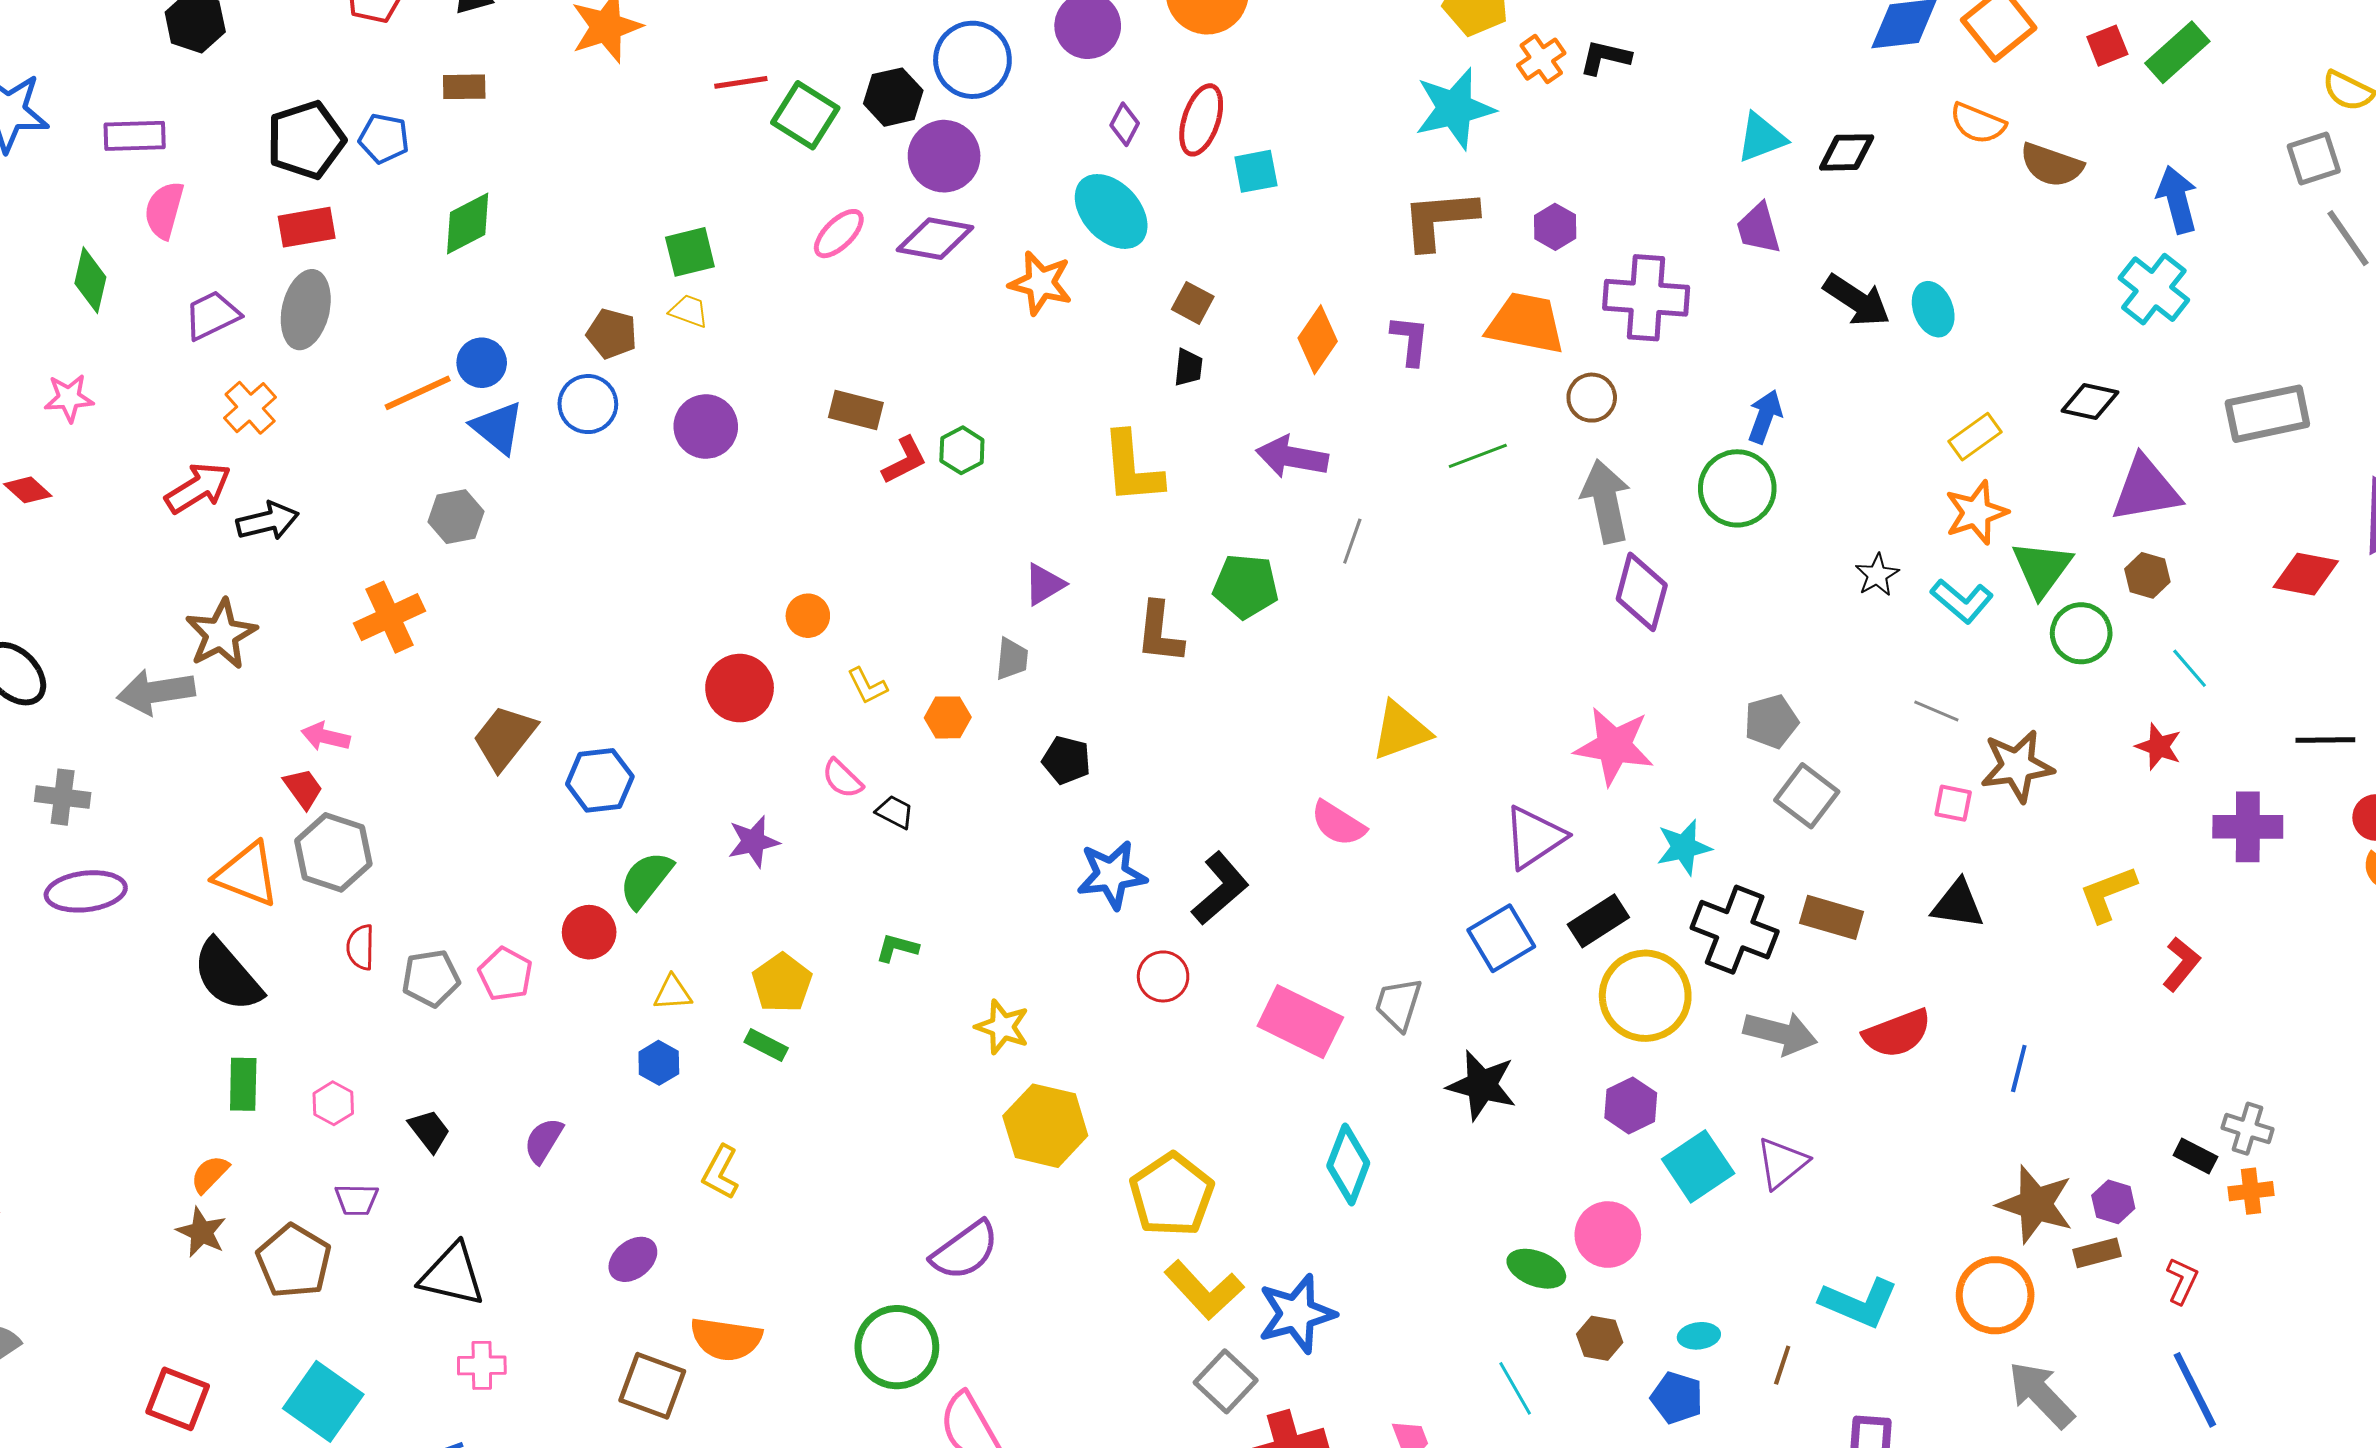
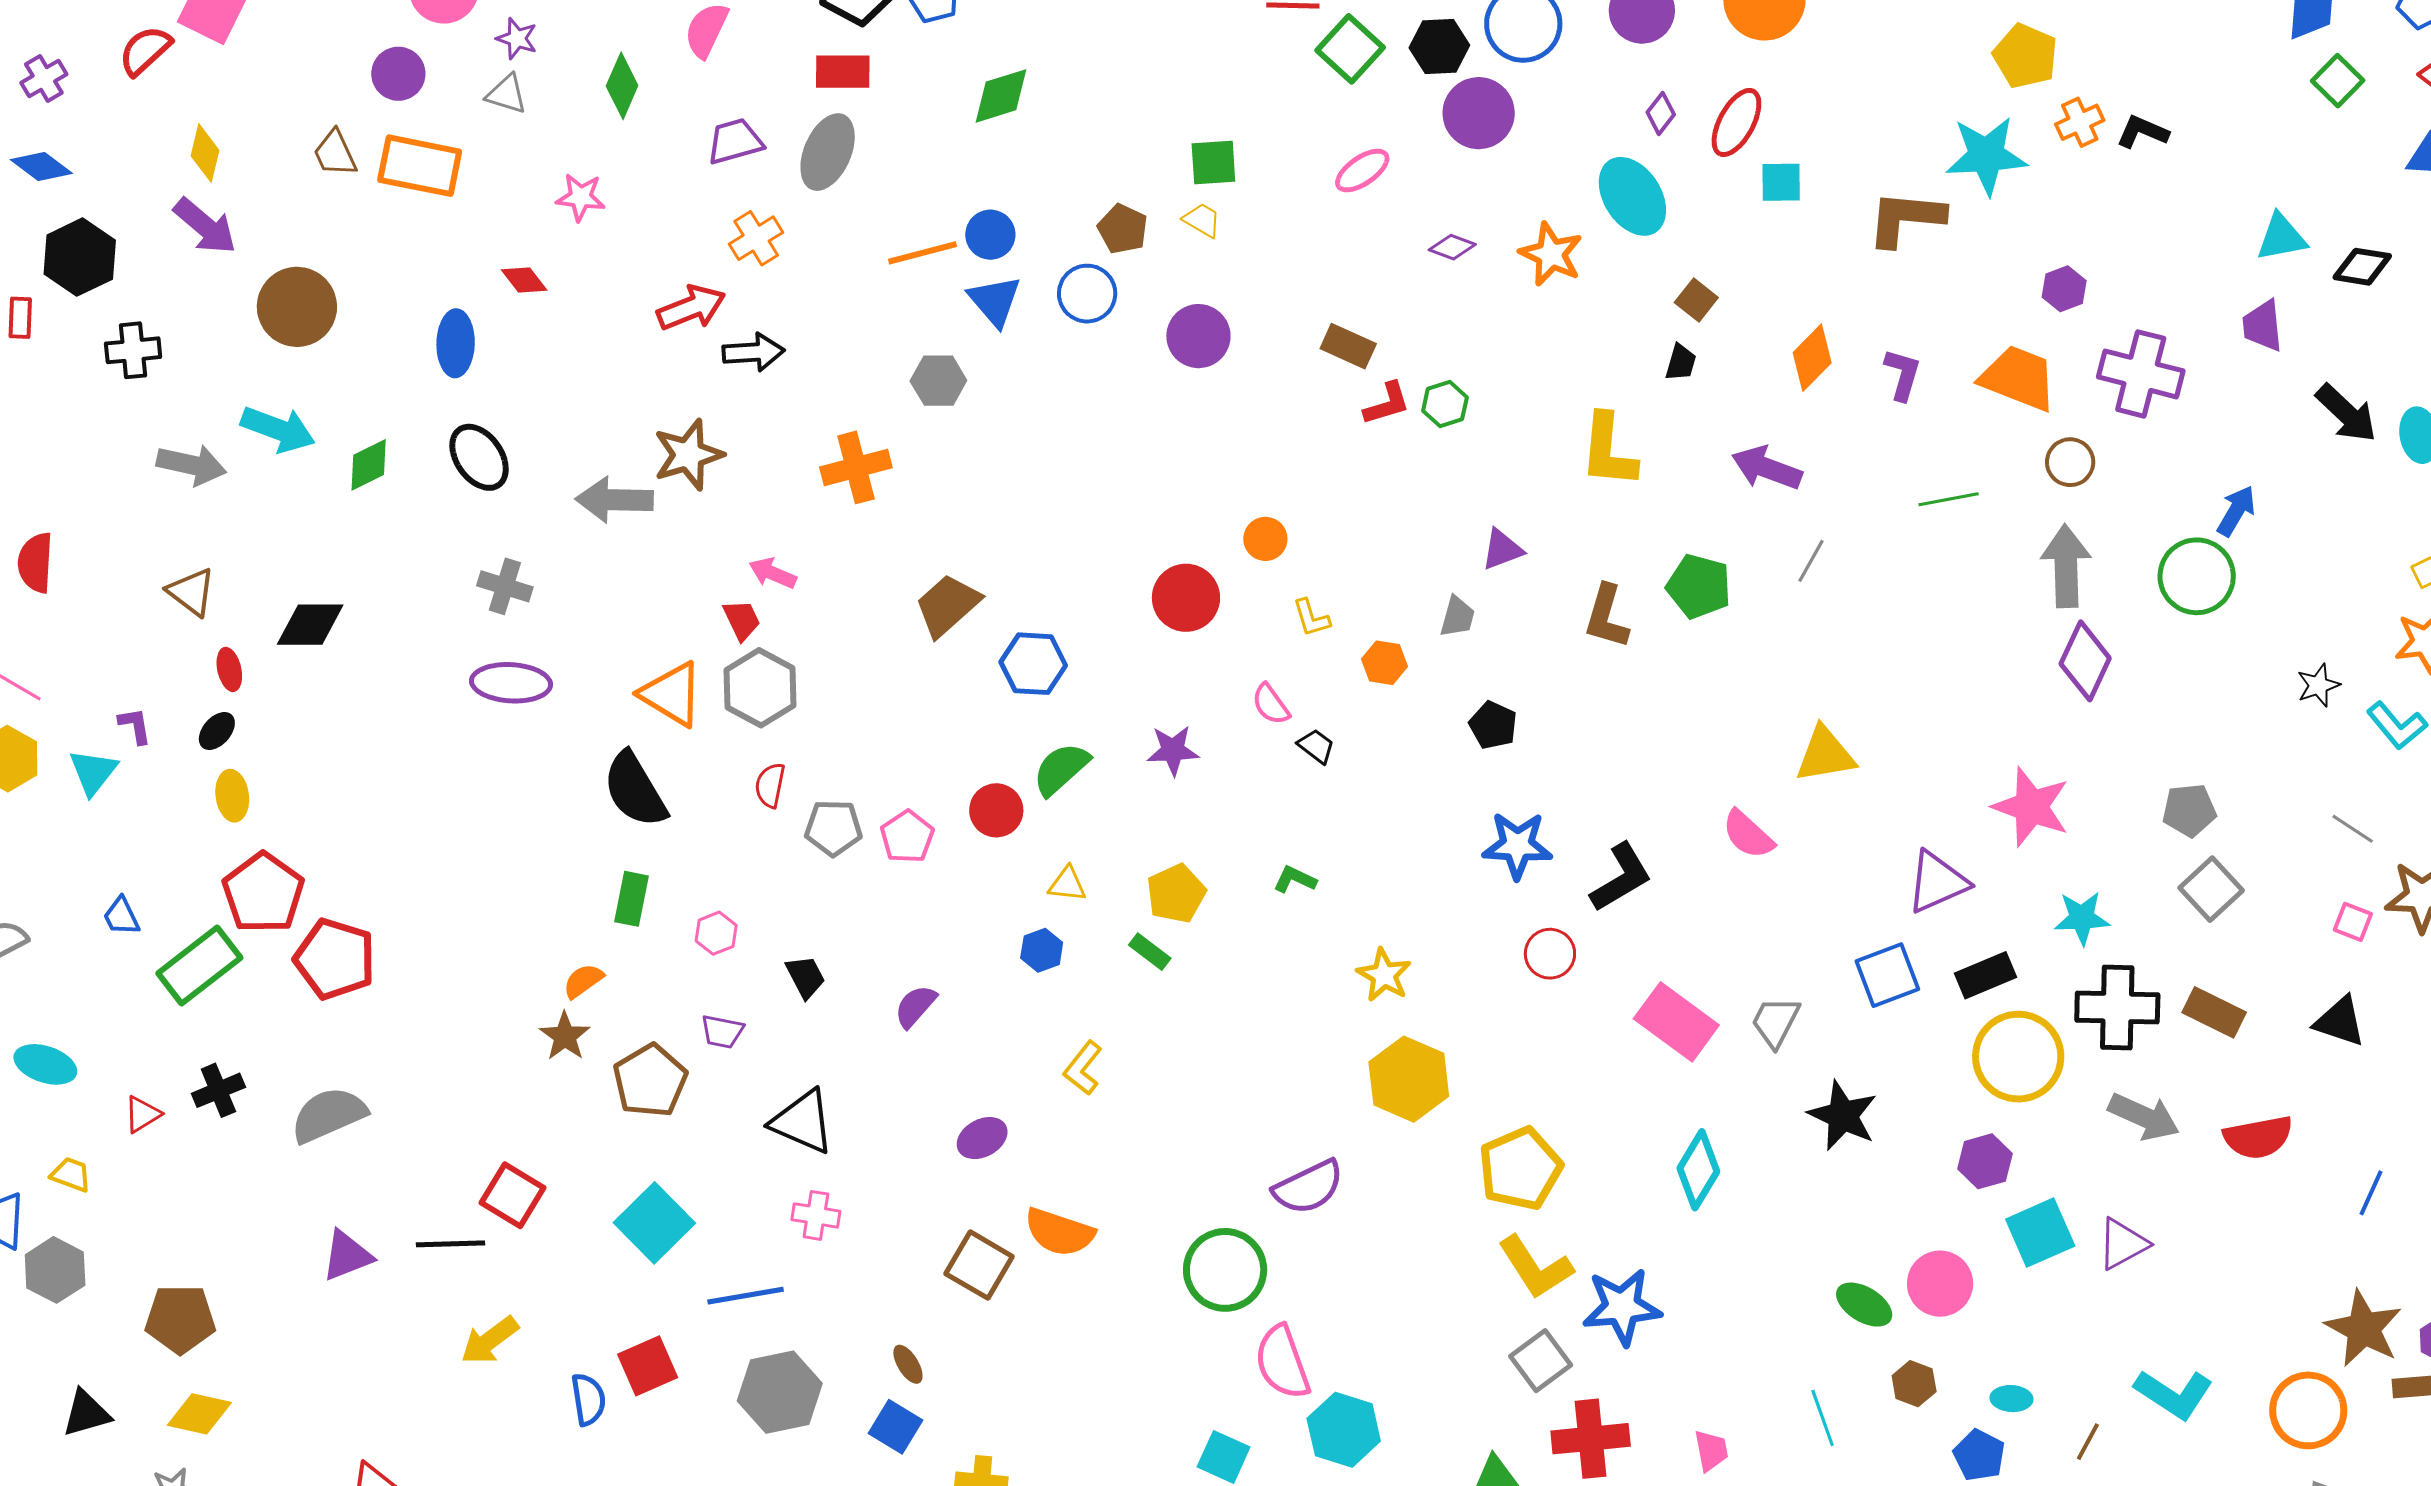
brown L-shape: (1439, 219) -> (1906, 218), moved
purple diamond: (935, 239) -> (1452, 247), moved, size x0.6
black cross: (1735, 930) -> (2117, 1007), turned -30

